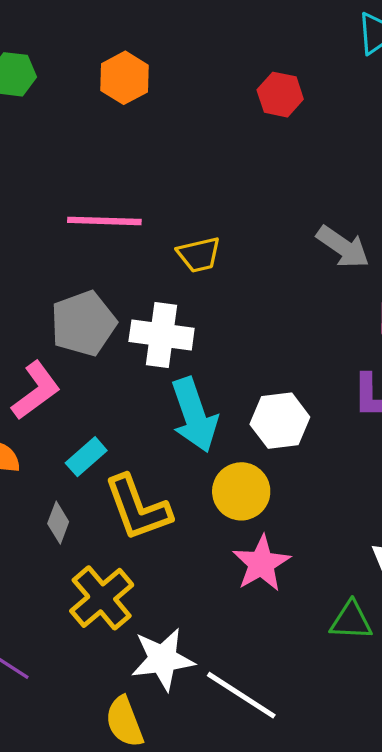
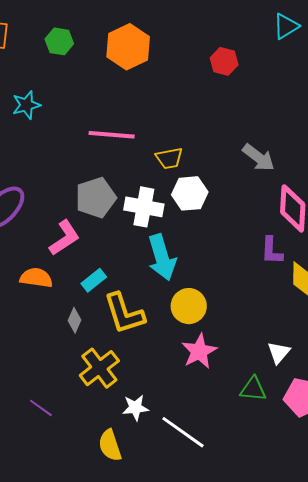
orange hexagon: (125, 78) -> (128, 47), size x1.4
white hexagon: (280, 421) -> (190, 193), moved
white star: (163, 659) -> (135, 408), size x0.7

